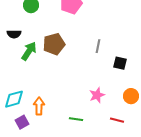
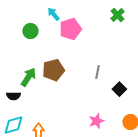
black semicircle: (14, 34) -> (13, 96), moved
black square: (120, 63) -> (119, 89), turned 32

